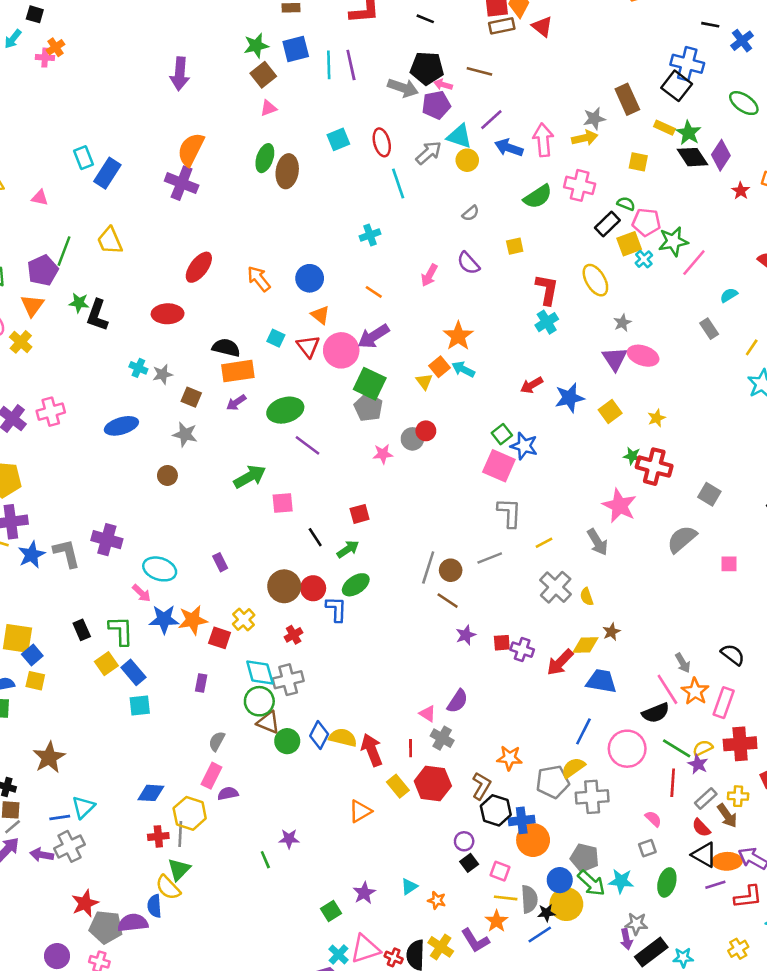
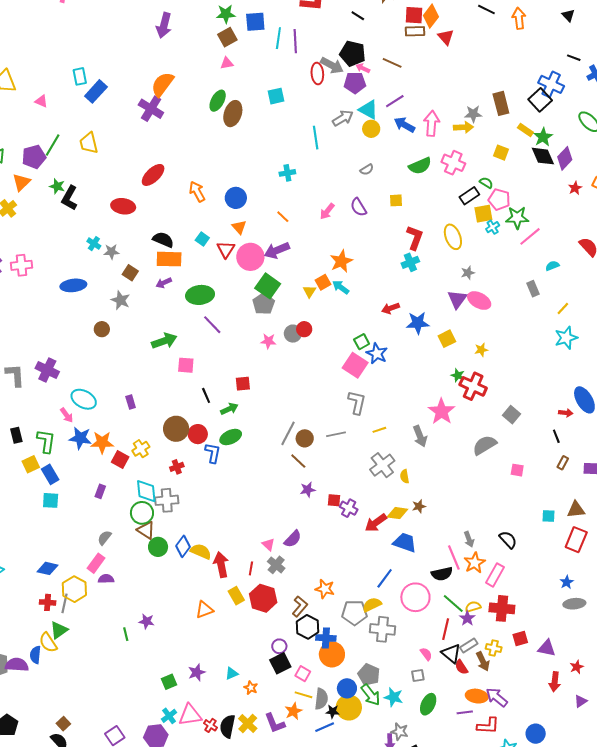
red ellipse: (382, 142) -> (317, 74), moved
black triangle: (704, 855) -> (451, 653), moved
black square: (469, 863) -> (280, 663), size x1.5

